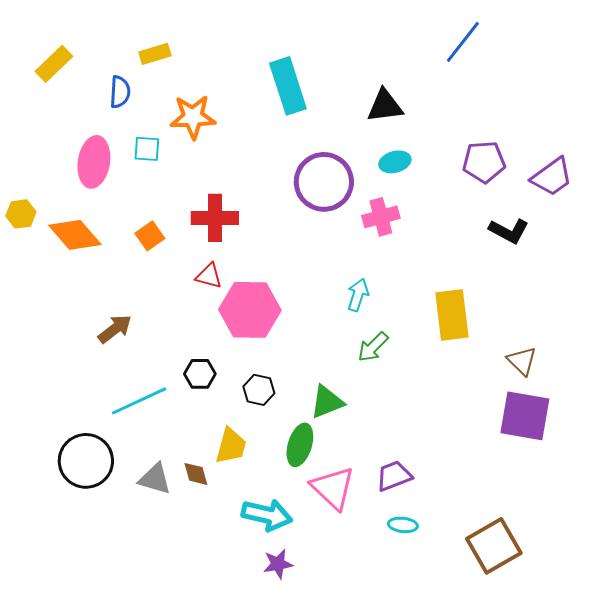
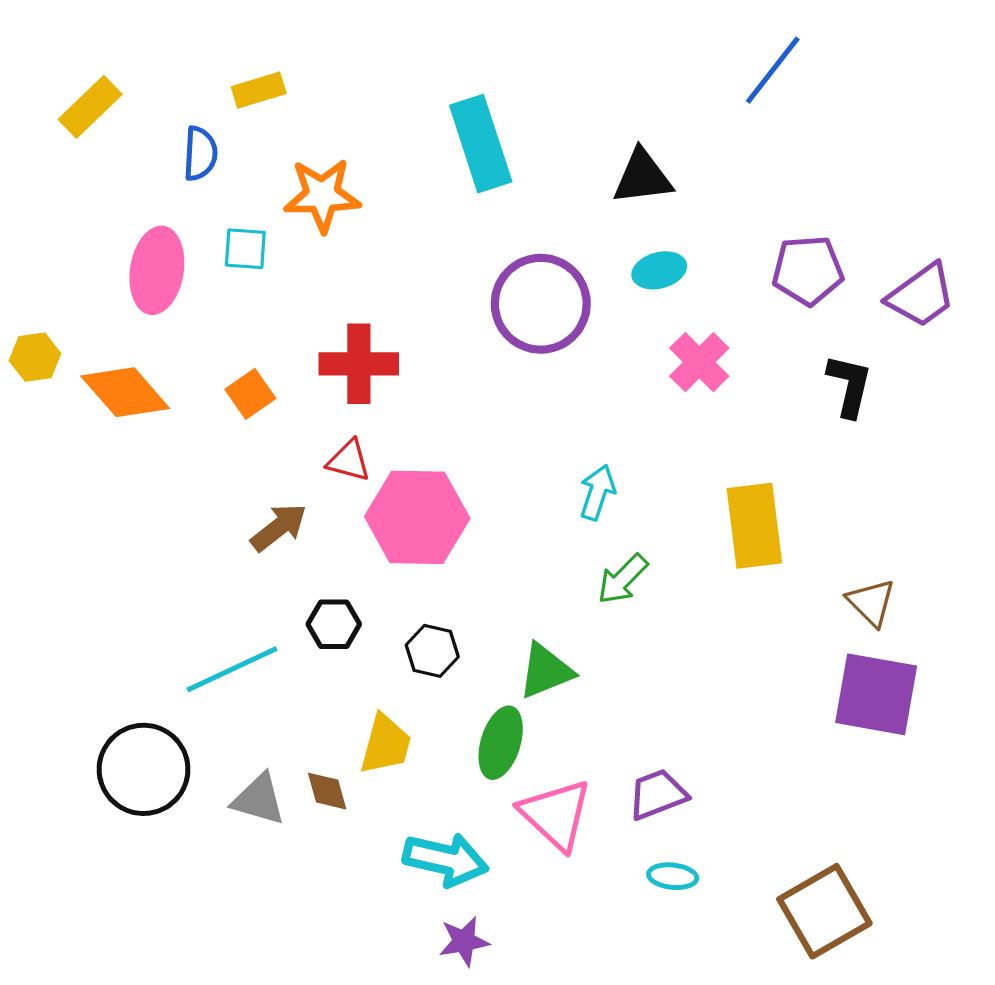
pink cross: (381, 217) -> (699, 362), moved, turned -30
black L-shape: (509, 231) -> (849, 386), turned -105
brown arrow: (115, 329) -> (279, 527), moved

